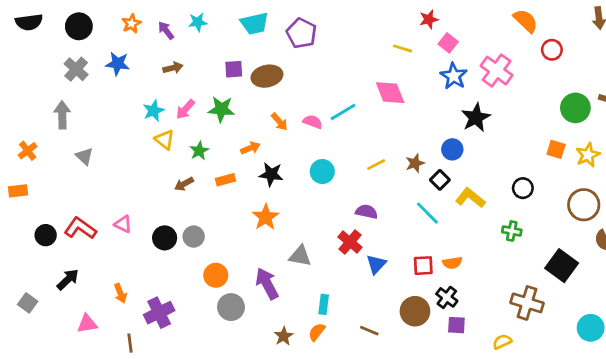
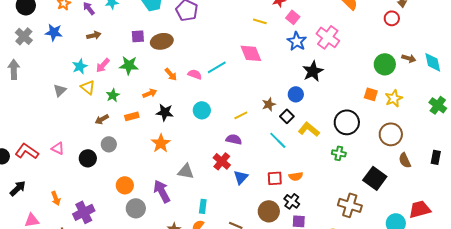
red circle: (552, 50) -> (392, 18), moved
gray triangle: (84, 156) -> (60, 90), moved, turned 32
yellow line: (376, 165) -> (241, 115), moved
black circle: (523, 188) -> (347, 122), size x1.6
gray circle: (194, 237) -> (109, 144), moved

